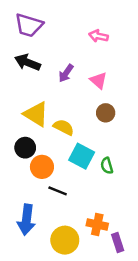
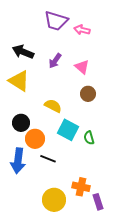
purple trapezoid: (29, 25) -> (56, 21), moved
yellow triangle: (36, 114) -> (19, 81), moved
blue arrow: (26, 220) -> (18, 161), moved

